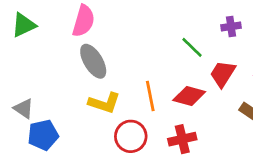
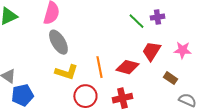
green line: (192, 47) -> (136, 21), moved

